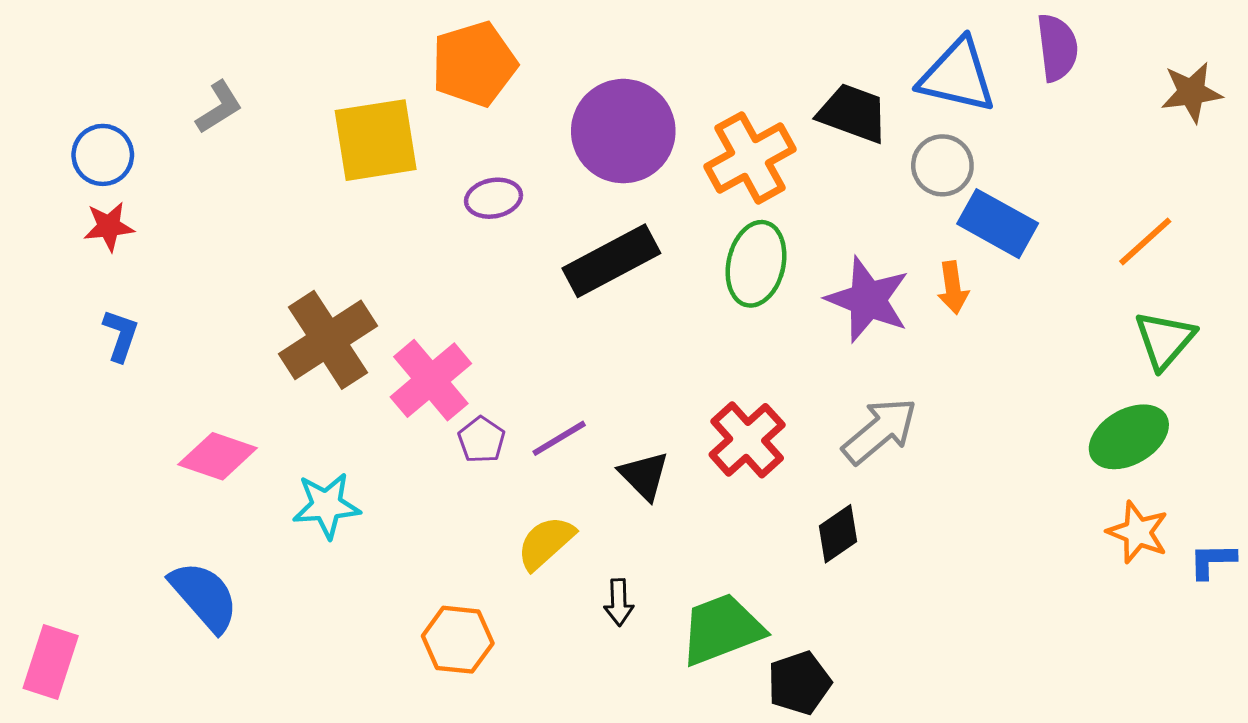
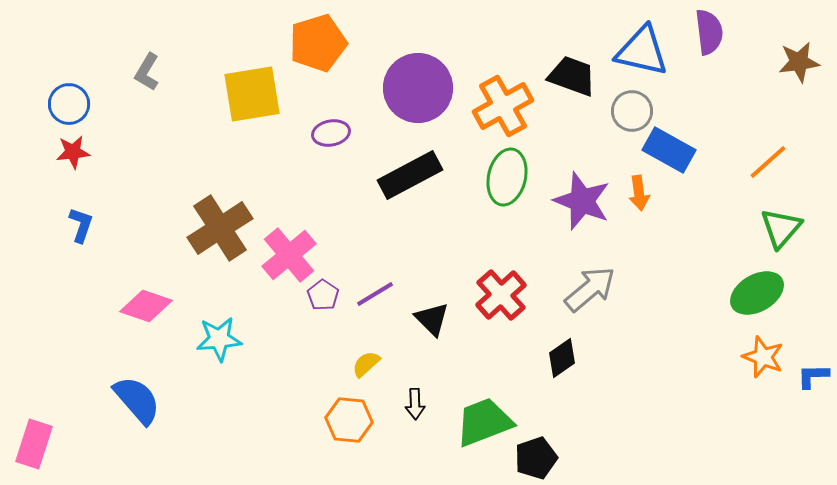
gray L-shape: (219, 107) -> (147, 72), turned 153
yellow semicircle: (546, 543) -> (366, 364), size x0.7
orange hexagon: (458, 640) -> (349, 420), moved

